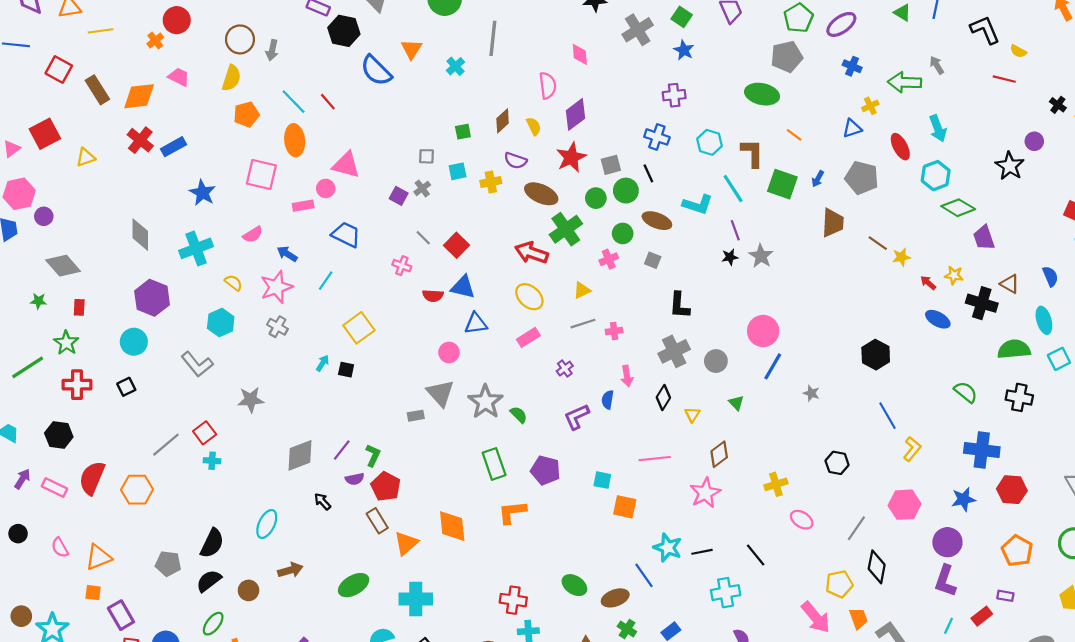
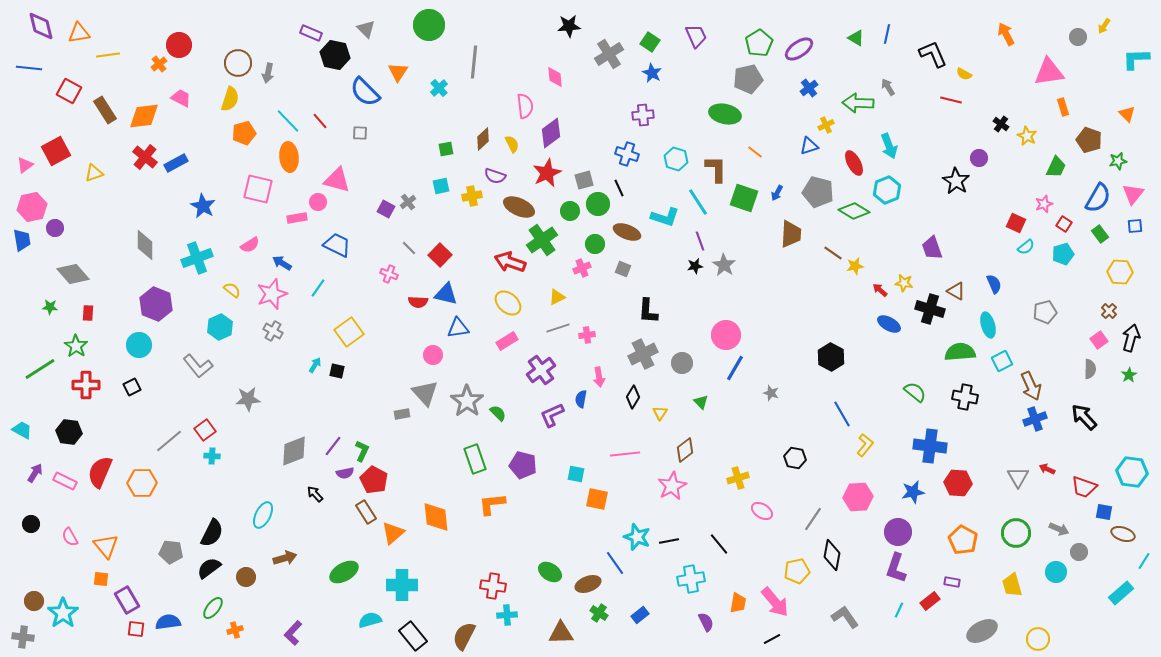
blue cross: (852, 66) -> (809, 88), turned 30
gray square: (426, 156) -> (360, 133), moved
green diamond: (958, 208) -> (854, 211), moved
purple cross: (565, 369) -> (541, 370), size x1.8
orange triangle: (98, 557) -> (106, 546), turned -48
orange trapezoid: (858, 618) -> (738, 603), moved, turned 30

